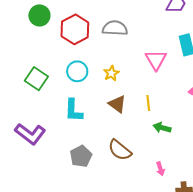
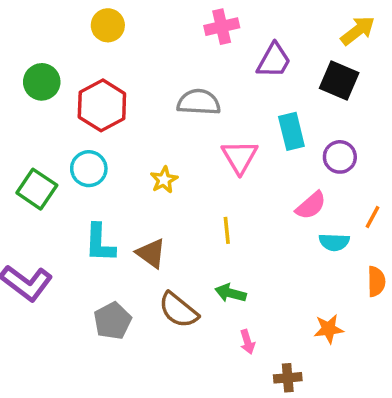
gray semicircle: (115, 28) -> (199, 102), moved
cyan circle: (77, 71) -> (89, 169), moved
brown triangle: (117, 104) -> (151, 253), moved
green arrow: (162, 128) -> (231, 293), moved

